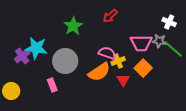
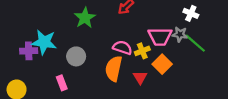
purple cross: (22, 56) -> (29, 51), turned 35
gray circle: (65, 61) -> (76, 56), size x0.7
yellow cross: (118, 61) -> (142, 51), moved
orange semicircle: (99, 72) -> (114, 69), turned 135

